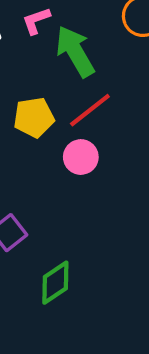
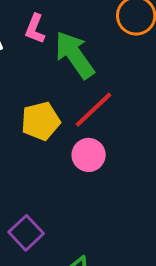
pink L-shape: (36, 21) -> (35, 29), turned -44

